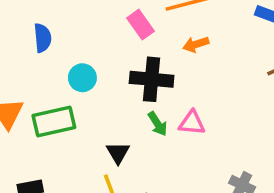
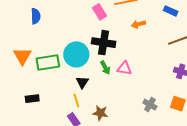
blue semicircle: (43, 38) -> (36, 16), moved
orange arrow: (196, 44) -> (138, 24), moved
cyan circle: (82, 78) -> (76, 54), moved, size x1.6

